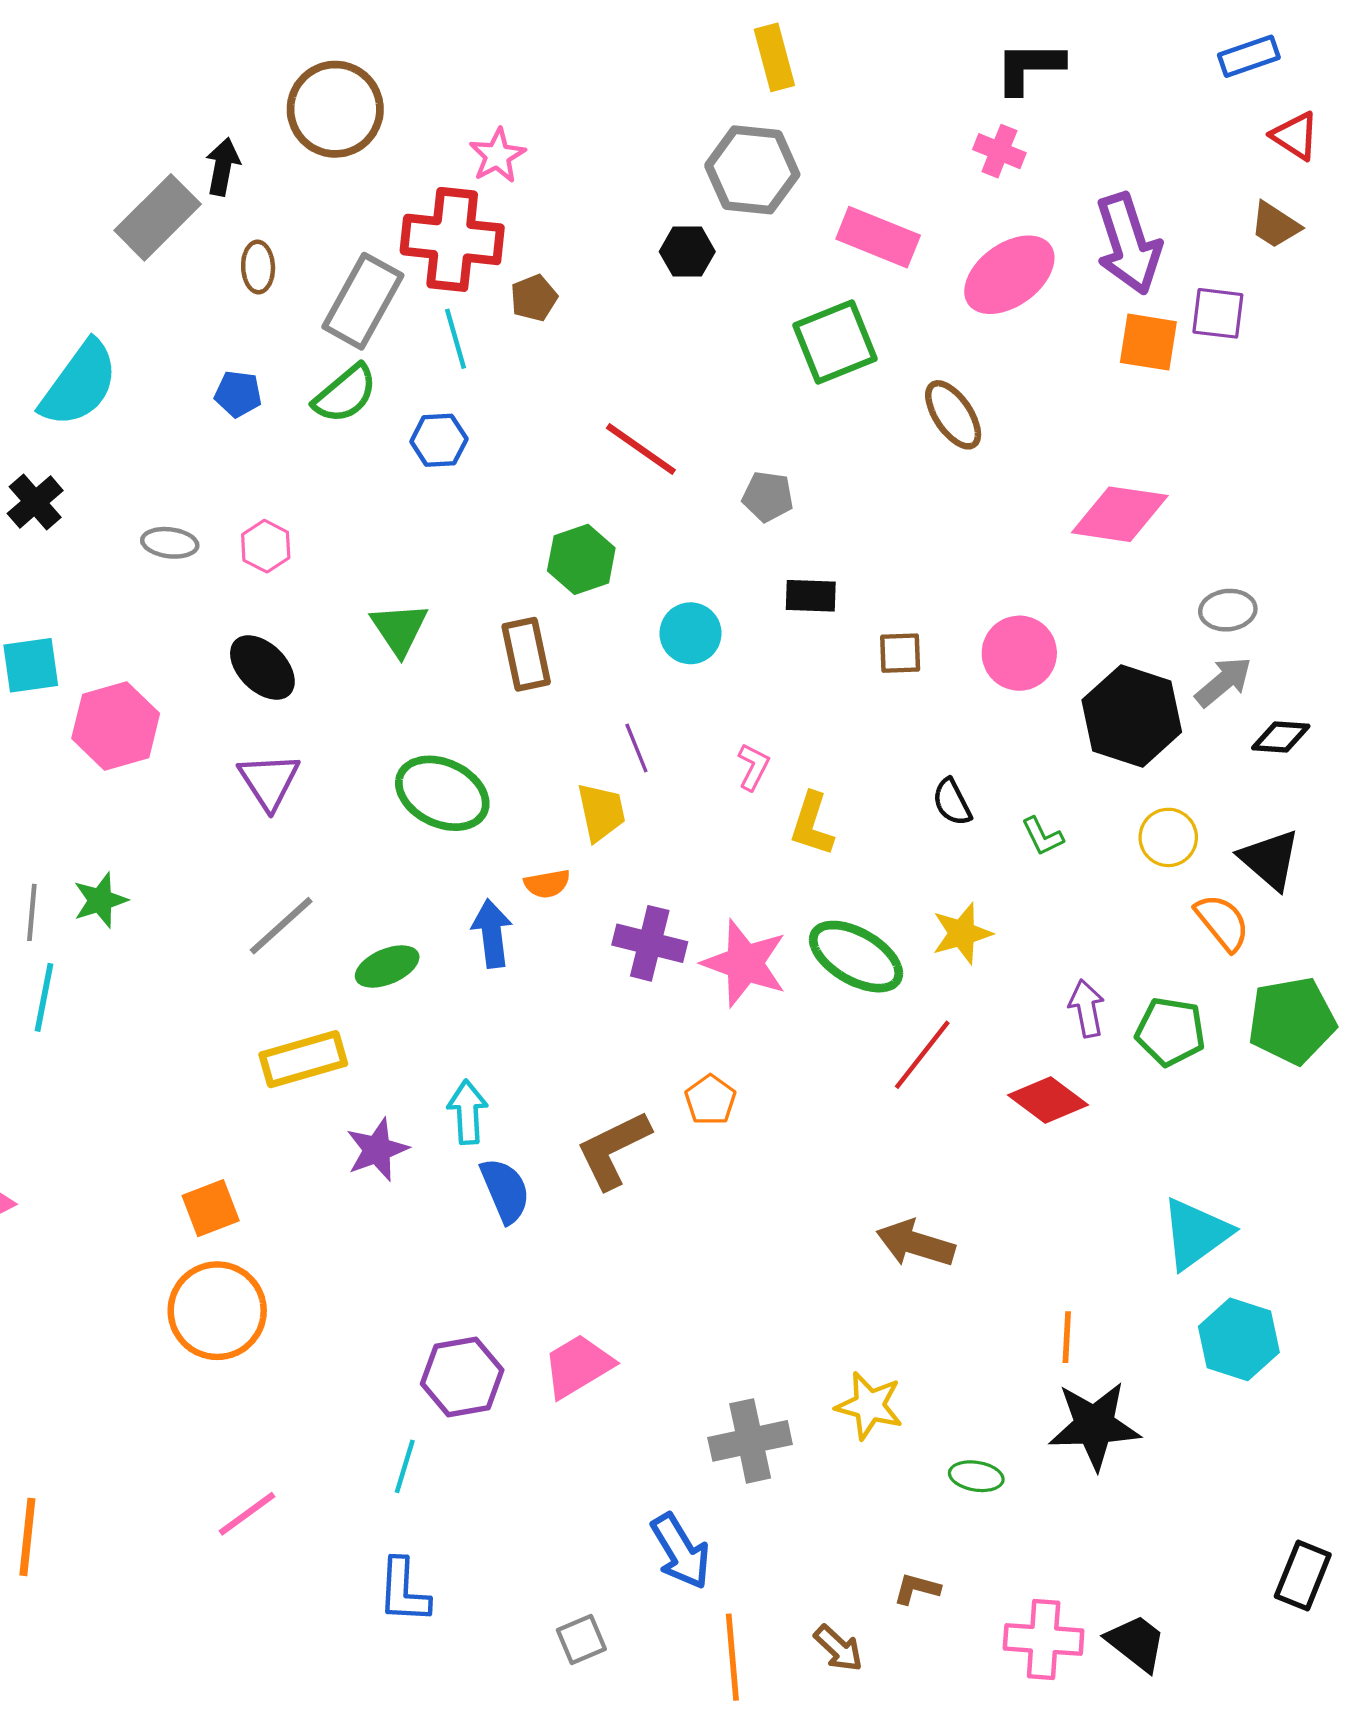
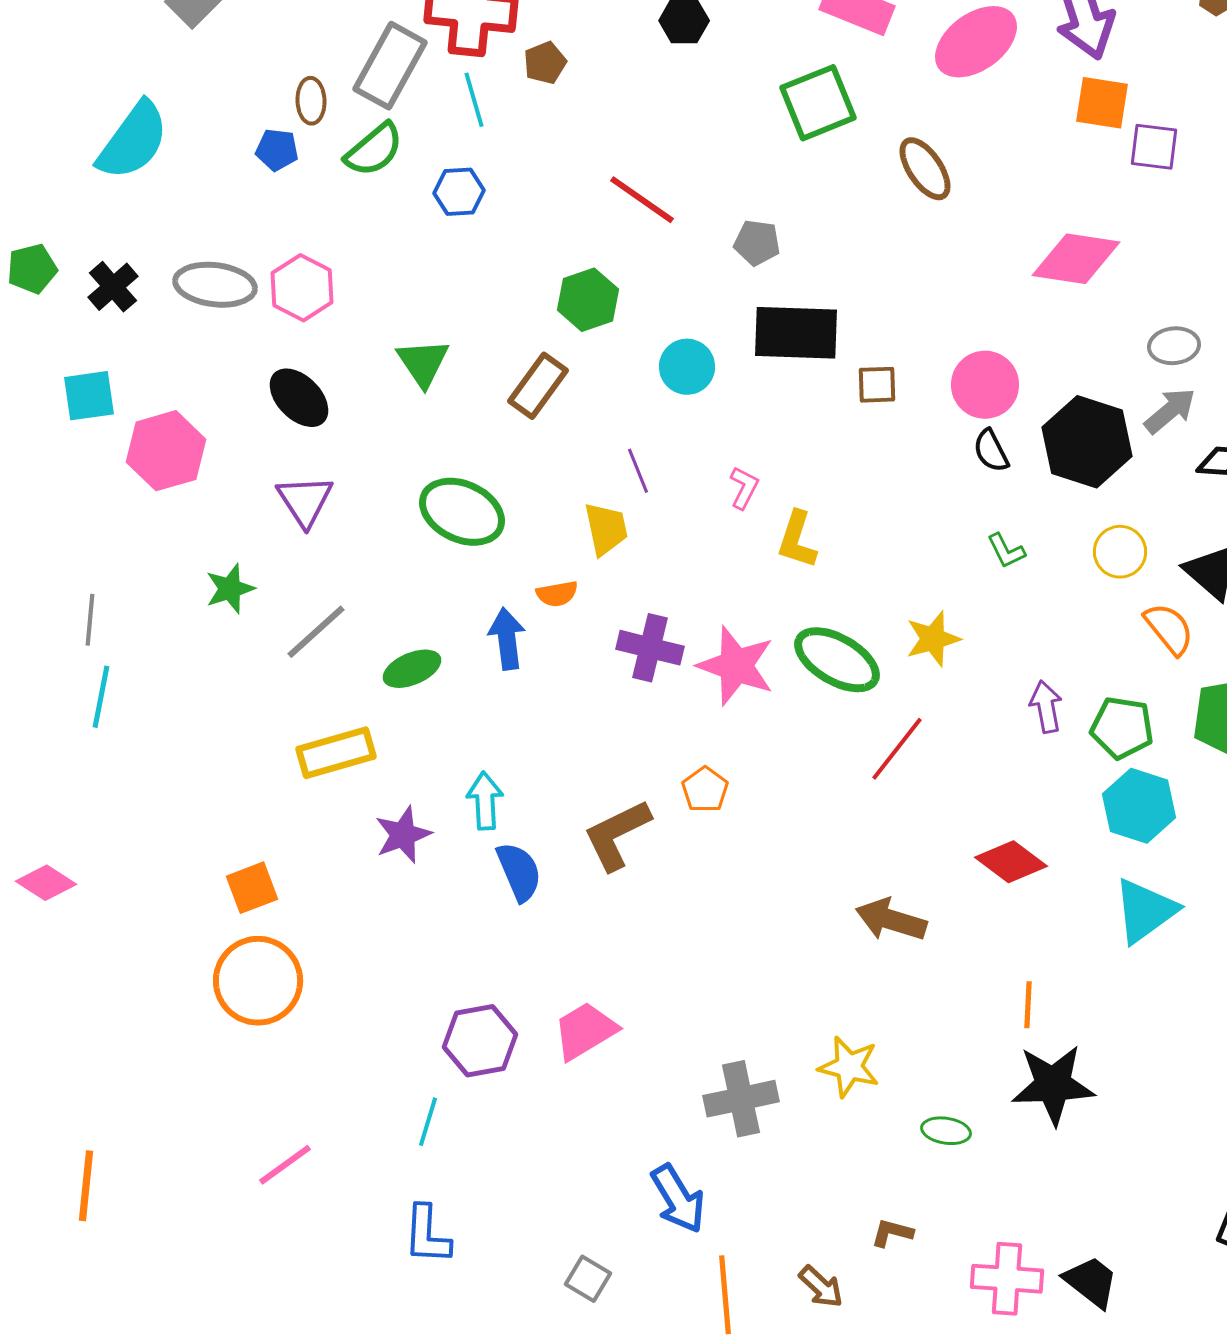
brown ellipse: (258, 267) -> (311, 101), moved
purple square: (1218, 313) -> (1154, 147), moved
black cross: (35, 502) -> (113, 287), moved
gray ellipse: (170, 543) -> (215, 285), size x1.6
pink hexagon: (266, 546) -> (302, 288), size x1.4
black rectangle: (811, 596) -> (796, 333), size x1.8
brown rectangle: (526, 654) -> (538, 386), turned 48
black semicircle: (952, 802) -> (991, 451), moved
green star: (100, 900) -> (230, 589), moved
red diamond: (1048, 1100) -> (1011, 862), moved
cyan hexagon: (1239, 1339) -> (1139, 806), moved
gray square: (581, 1640) -> (588, 1279), turned -36

